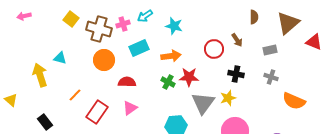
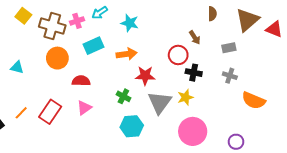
red triangle: (314, 42) -> (274, 29), moved
red circle: (214, 49) -> (178, 55), moved
cyan triangle: (60, 58) -> (17, 67), moved
green cross: (168, 82) -> (123, 96), moved
orange line: (75, 95) -> (21, 113), moved

